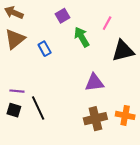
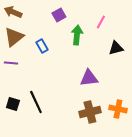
green arrow: (82, 37) -> (77, 35), turned 36
black triangle: (123, 51) -> (116, 48), size x0.7
purple line: (17, 91) -> (11, 63), moved

